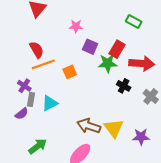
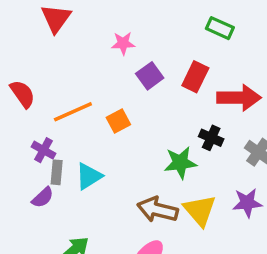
purple square: (90, 47) -> (150, 76), turned 35
red semicircle: (37, 50) -> (23, 94), moved
green star: (108, 63) -> (180, 163), moved
purple star: (141, 137) -> (247, 203), moved

